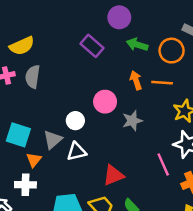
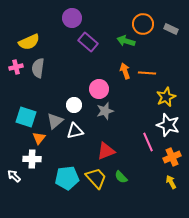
purple circle: (119, 17) -> (72, 18), moved
orange circle: (172, 51) -> (143, 24), moved
gray star: (132, 121) -> (105, 111), moved

